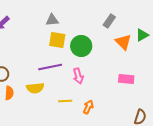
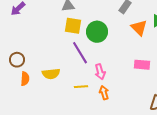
purple line: (50, 67) -> (80, 53), moved, turned 70
pink arrow: (78, 76) -> (100, 72), moved
orange arrow: (88, 107) -> (104, 93), turned -40

